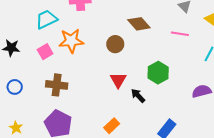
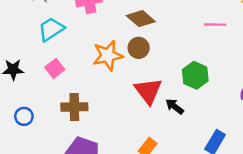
brown diamond: (139, 24) -> (141, 19), moved
orange star: (71, 41) -> (108, 55), moved
red triangle: (118, 80) -> (148, 91), size x1.4

